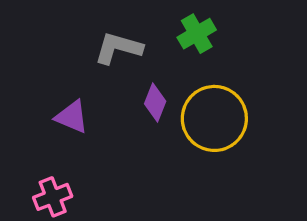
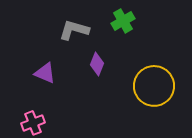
yellow circle: (214, 118) -> (154, 86), moved

